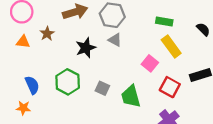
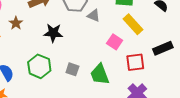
gray triangle: (115, 40) -> (94, 16), moved
black star: (86, 48) -> (53, 33), turned 30
red square: (170, 87) -> (135, 62), turned -30

